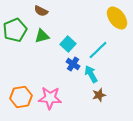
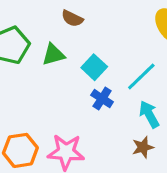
brown semicircle: (41, 11) -> (72, 18), moved
cyan arrow: (91, 74) -> (149, 114), moved

